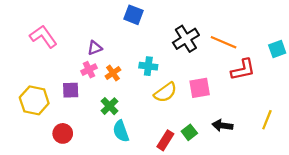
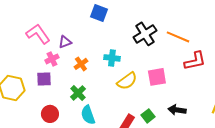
pink L-shape: (43, 37) -> (38, 34), moved
pink cross: (89, 70) -> (52, 59), moved
red circle: (63, 133) -> (50, 114), moved

